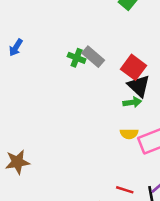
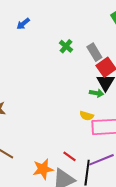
gray rectangle: (93, 57) -> (94, 52), moved

